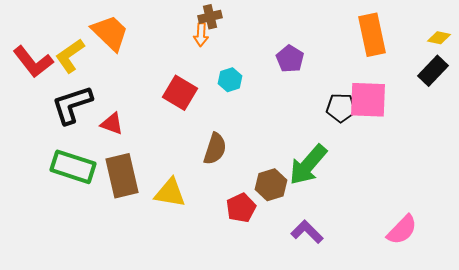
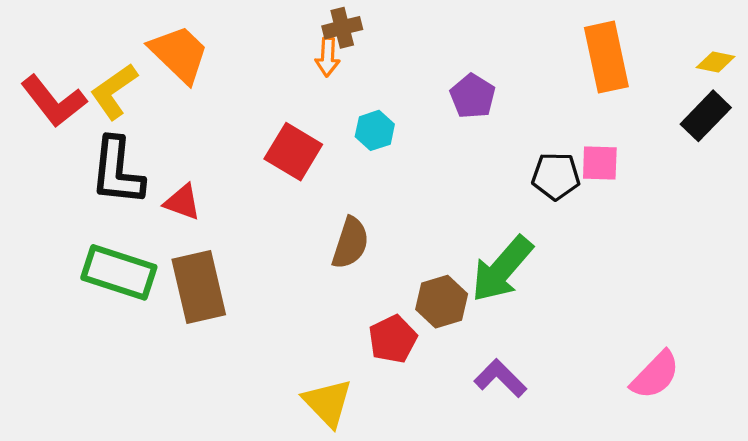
pink square: (368, 100) -> (600, 163), size x0.6
black L-shape: (72, 105) -> (117, 171), turned -66
yellow triangle: (170, 193) -> (328, 403), moved, turned 36

